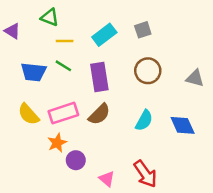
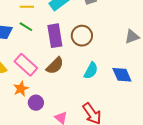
brown circle: (148, 71) -> (82, 36), moved
gray triangle: (195, 78) -> (132, 37), turned -35
pink rectangle: (63, 113) -> (26, 65), turned 60

